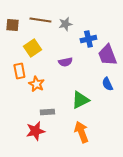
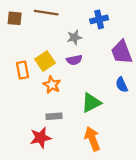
gray star: (65, 24) -> (74, 37), moved
blue cross: (88, 39) -> (99, 19), moved
yellow square: (32, 48) -> (45, 61), moved
orange star: (36, 84) -> (52, 85), moved

